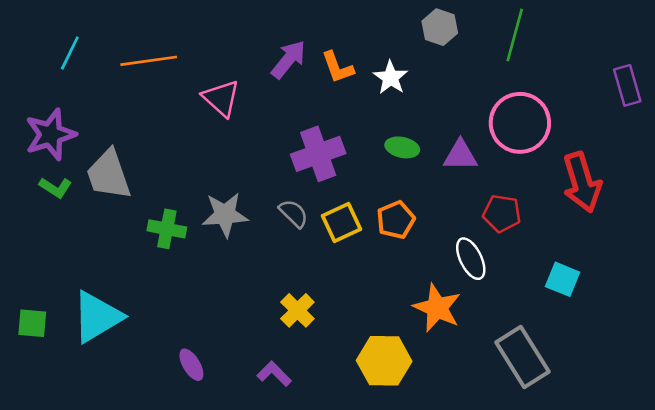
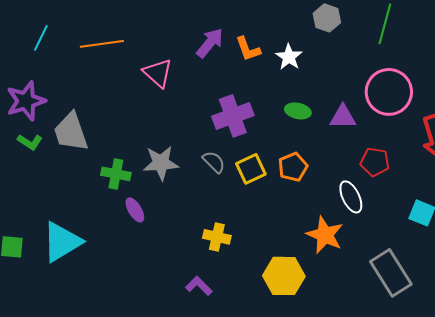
yellow cross: (297, 310) -> (217, 237), turned -32
purple ellipse: (191, 365) -> (135, 210), moved

